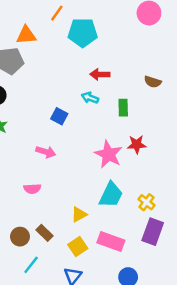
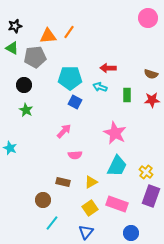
orange line: (57, 13) -> (69, 32), moved
cyan pentagon: (83, 33) -> (70, 78), moved
red star: (137, 144) -> (152, 100), moved
pink arrow: (46, 152) -> (64, 131), turned -63
pink semicircle: (32, 189) -> (75, 155), moved
brown rectangle: (45, 233) -> (63, 182), moved, turned -32

